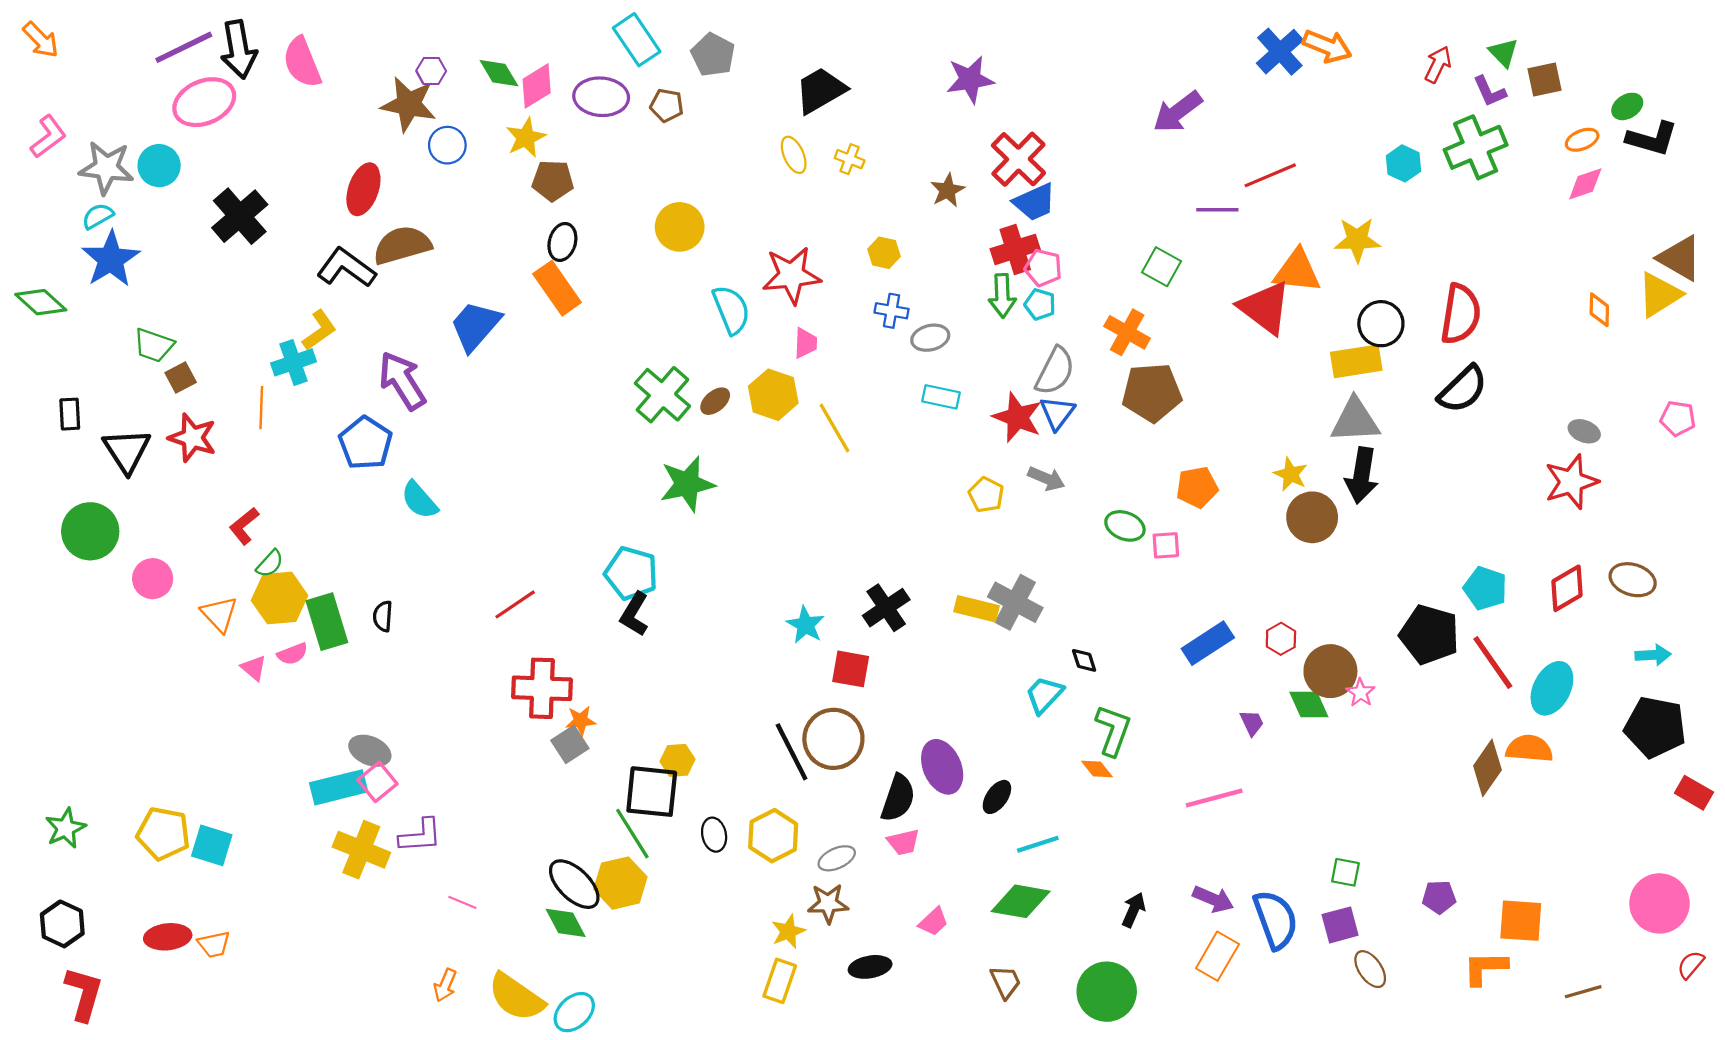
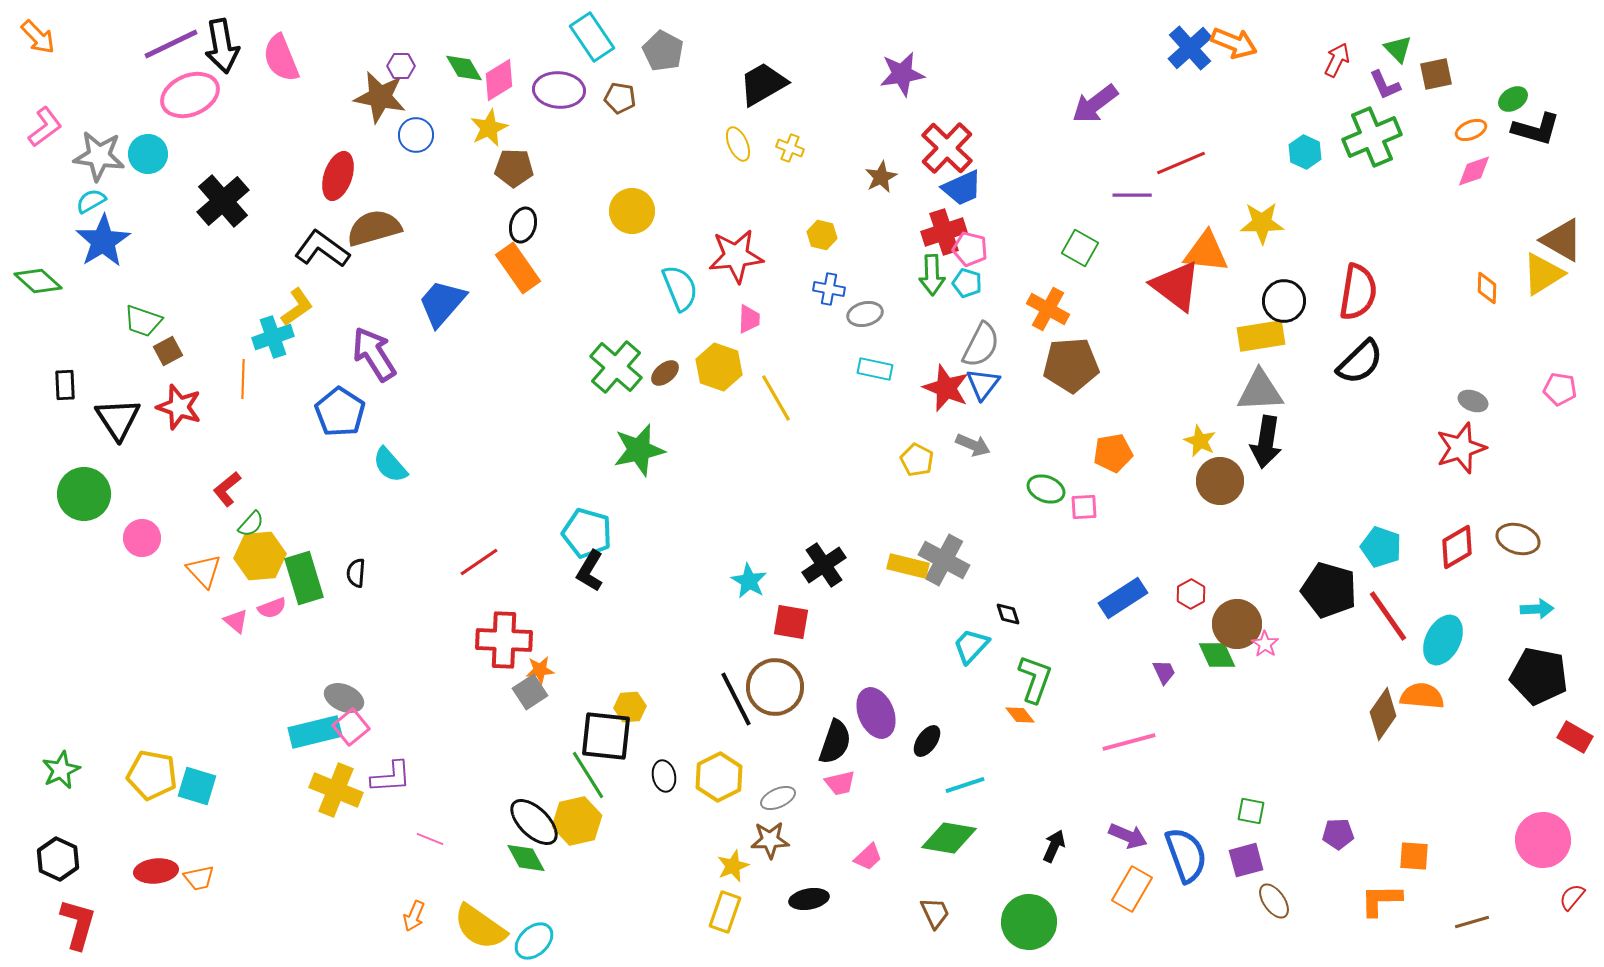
orange square: (1521, 921) -> (1414, 856), size x0.7

